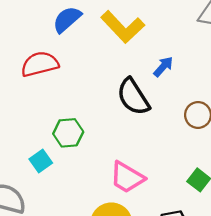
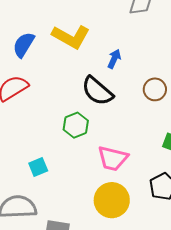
green hexagon: (68, 133) -> (76, 125), moved
cyan square: (41, 161) -> (38, 167), turned 30

